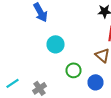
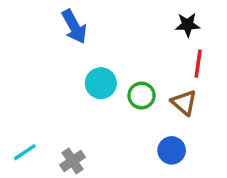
green circle: (74, 70) -> (142, 96), moved

